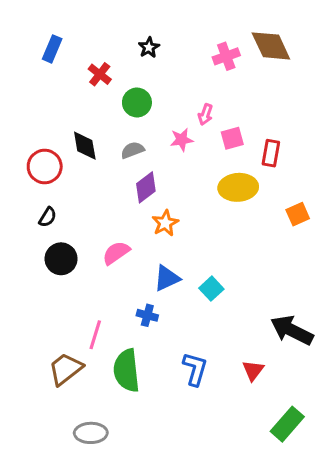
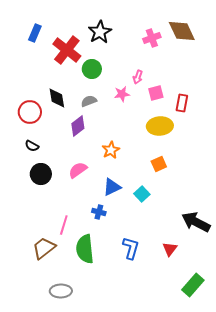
black star: (149, 47) -> (100, 32), size x1.6
red cross: (100, 74) -> (67, 50), size x1.8
purple diamond: (146, 187) -> (78, 126), moved
orange square: (298, 214) -> (159, 164), moved
black semicircle: (48, 217) -> (32, 146), turned 88

